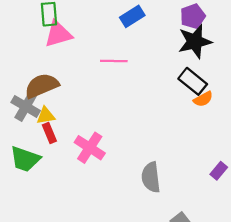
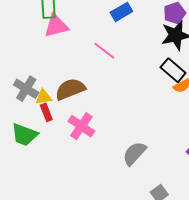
pink line: (114, 61) -> (104, 51), turned 35
brown semicircle: (42, 86) -> (70, 89), moved
gray semicircle: (151, 177) -> (134, 153), turned 48

